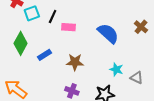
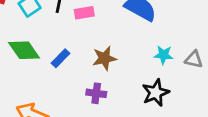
green diamond: (21, 43) -> (24, 50), turned -50
purple cross: (72, 91) -> (96, 93), moved

